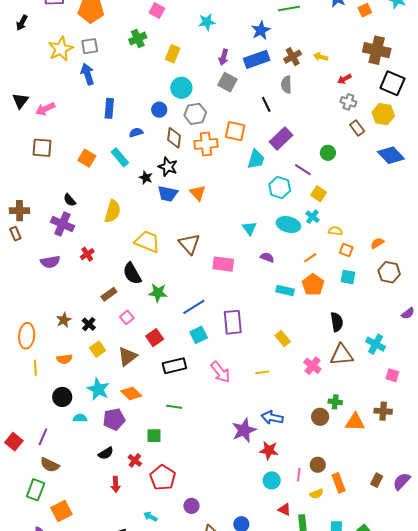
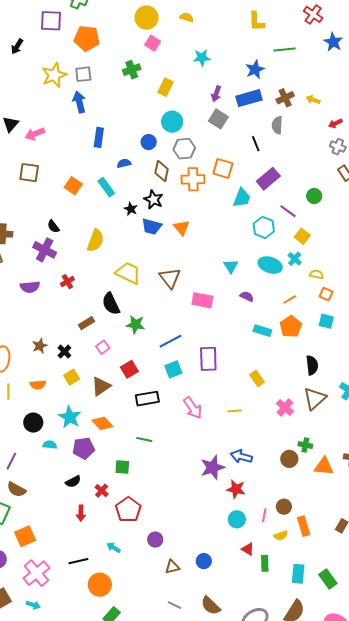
brown triangle: (342, 355) -> (315, 399), turned -40

